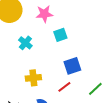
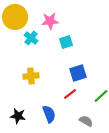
cyan cross: (25, 43) -> (31, 38), moved
yellow cross: (33, 78) -> (31, 76), moved

